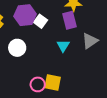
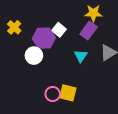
purple hexagon: (25, 15) -> (44, 38), moved
purple rectangle: (69, 20) -> (89, 30), turned 48

